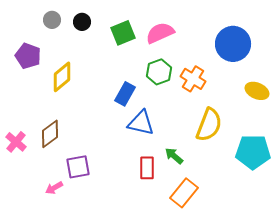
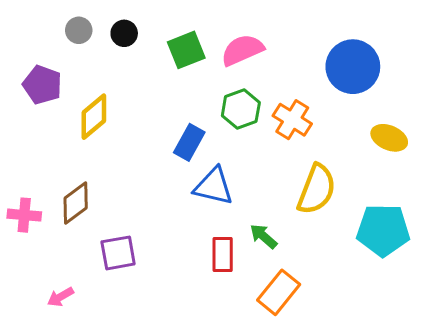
pink cross: (16, 142) -> (24, 215), turned -35
pink arrow: (54, 188) -> (61, 297), moved

